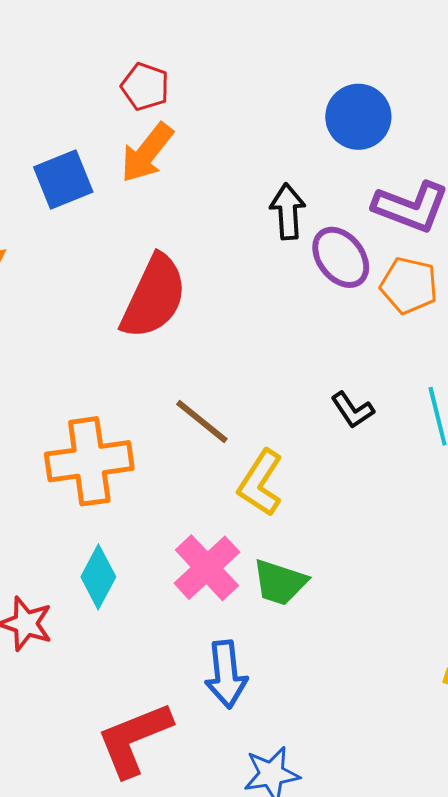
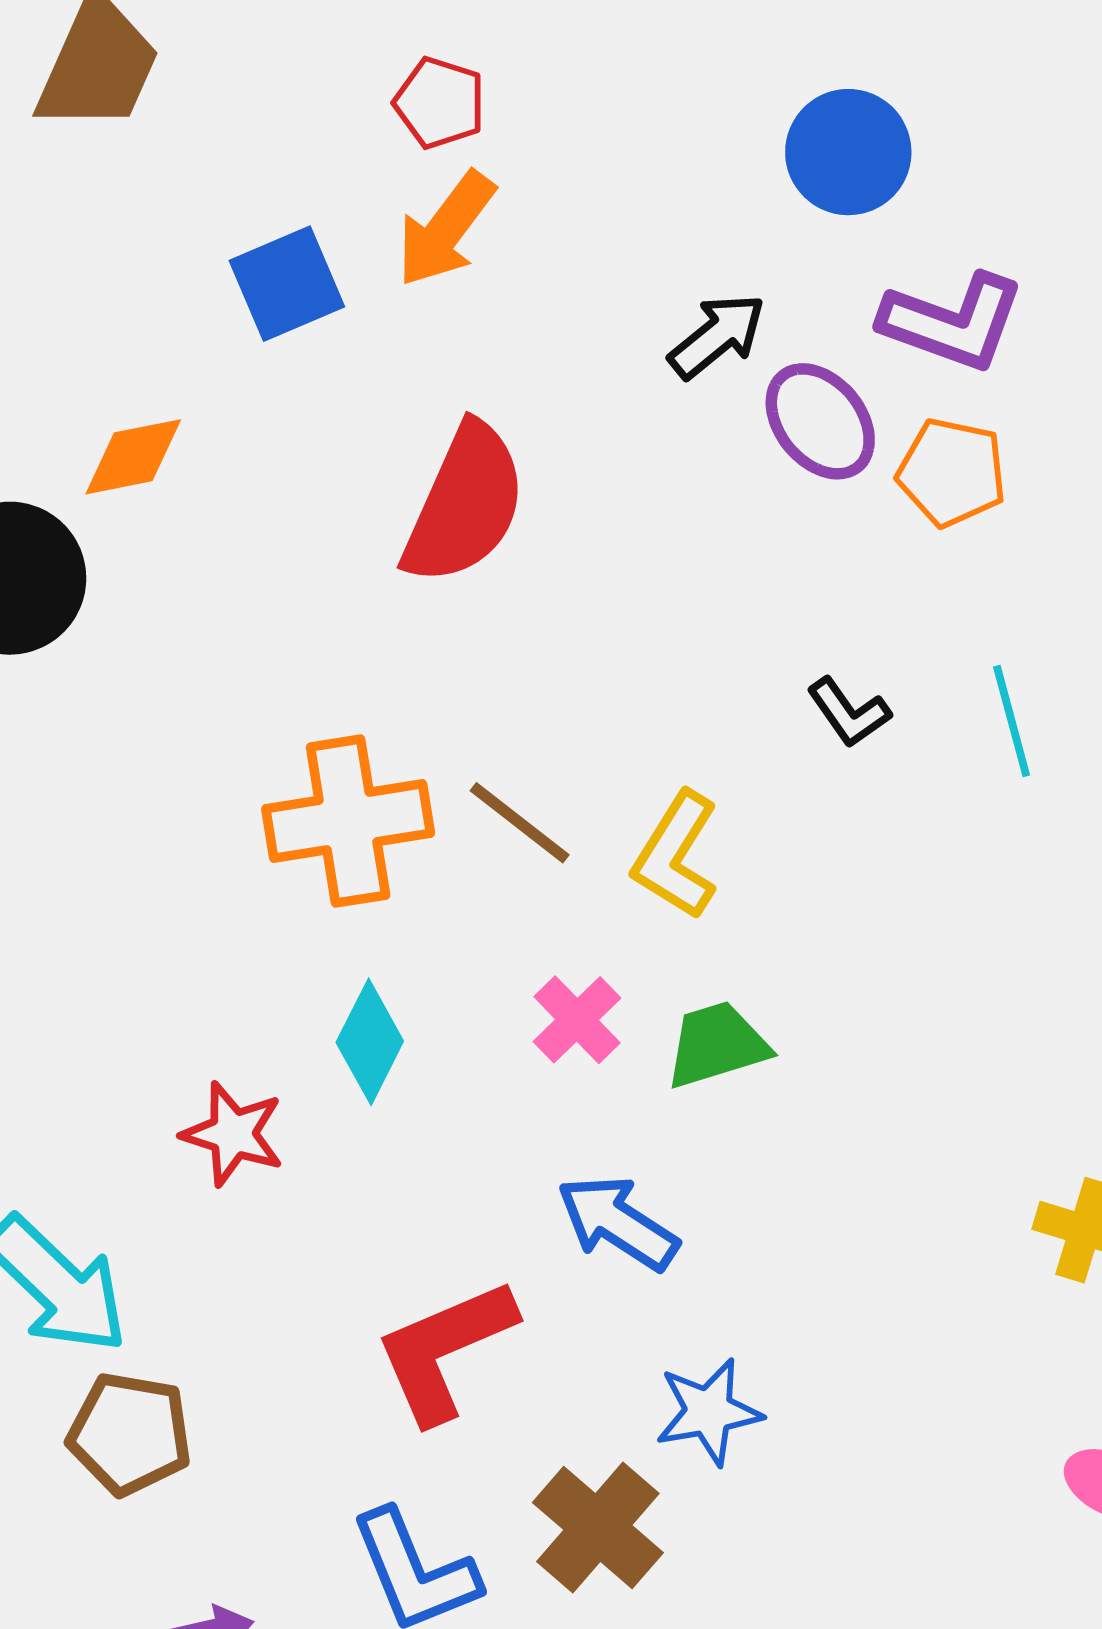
black arrow: (288, 212) -> (717, 336), turned 56
brown line: (202, 421) -> (520, 823), moved
pink cross: (207, 568) -> (577, 1020), size x0.7
green trapezoid: (280, 582) -> (717, 1045), turned 146
blue arrow: (226, 674) -> (618, 1223), turned 130

